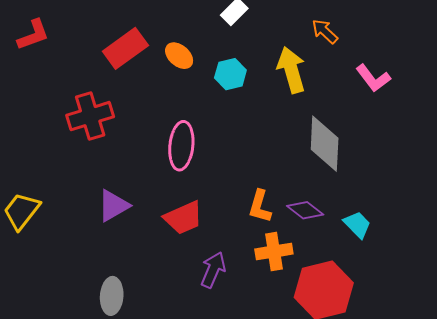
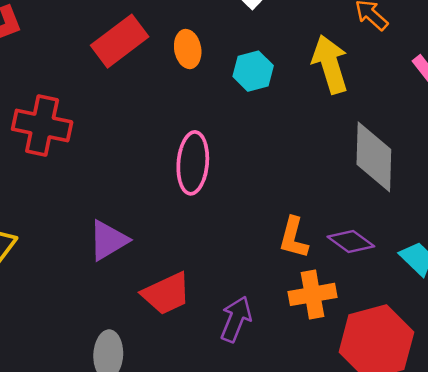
orange ellipse: (179, 56) -> (188, 49), turned 40
red cross: (90, 116) -> (42, 126), moved, turned 30
red trapezoid: (183, 218) -> (166, 294), moved

